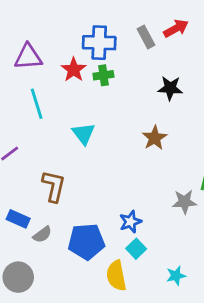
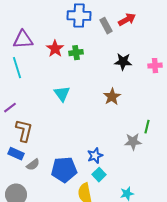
blue cross: (99, 43) -> (79, 16), moved
cyan line: (37, 104) -> (17, 68), moved
brown L-shape: (54, 186) -> (24, 131), moved

